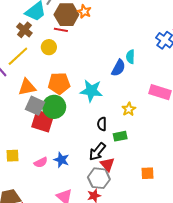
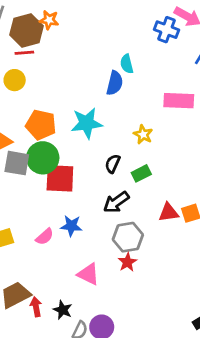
orange pentagon: (59, 83) -> (41, 125), turned 30
red square: (43, 121) -> (60, 178), moved
black semicircle: (102, 124) -> (113, 164), turned 40
black arrow: (97, 152) -> (116, 202), turned 30
red triangle: (107, 164) -> (169, 212), moved, turned -42

